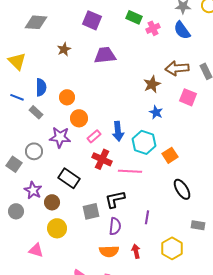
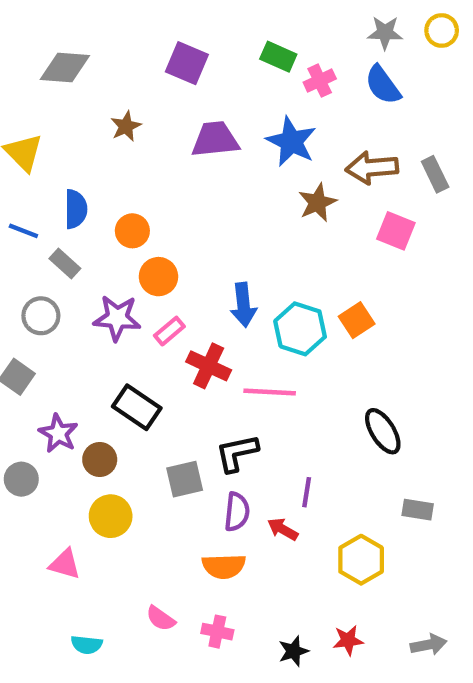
blue star: (156, 112) -> (291, 142), moved, size x1.6
pink rectangle: (94, 136) -> (169, 331), moved
gray circle: (34, 151) -> (41, 316), moved
orange square: (170, 155) -> (357, 320), moved
red arrow: (136, 251) -> (283, 529), moved, turned -48

